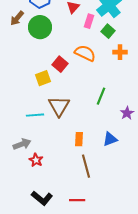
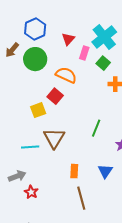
orange semicircle: (85, 53) -> (66, 75), moved
blue triangle: (110, 139) -> (105, 171), turned -35

